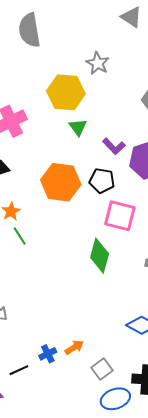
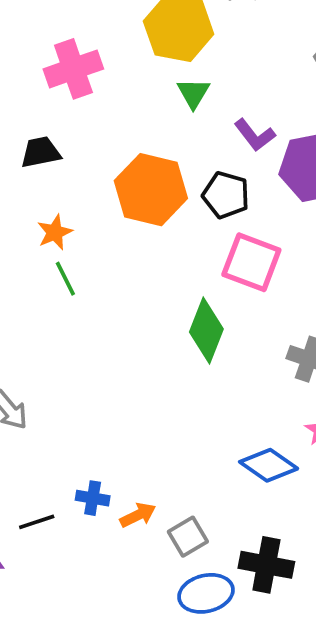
orange arrow: (74, 347) -> (138, 515), moved
blue cross: (48, 354) -> (93, 498), turned 30

